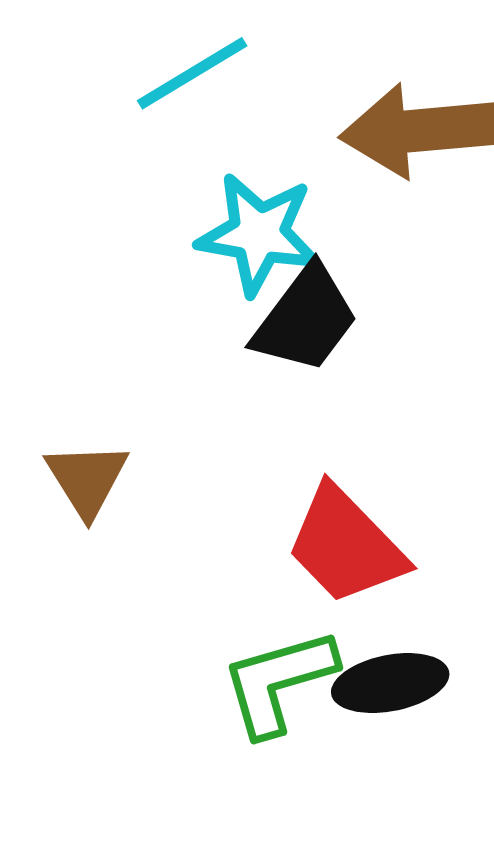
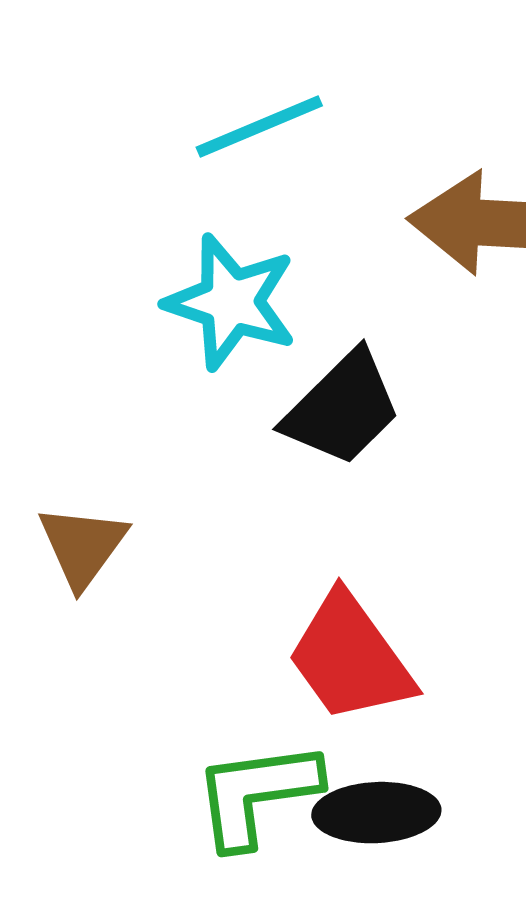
cyan star: (259, 234) -> (231, 302), moved

